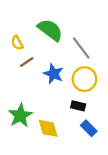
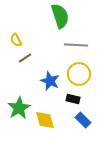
green semicircle: (50, 30) -> (60, 16), moved, turned 35
gray line: (81, 48) -> (76, 45), turned -50
blue star: (53, 74) -> (50, 81), moved

